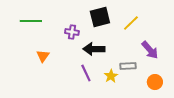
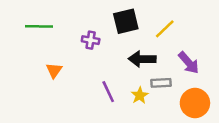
black arrow: (94, 49) -> (142, 59), moved
orange circle: (155, 82) -> (195, 103), size x1.5

